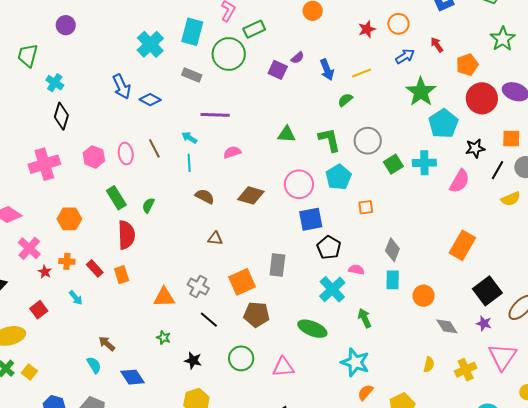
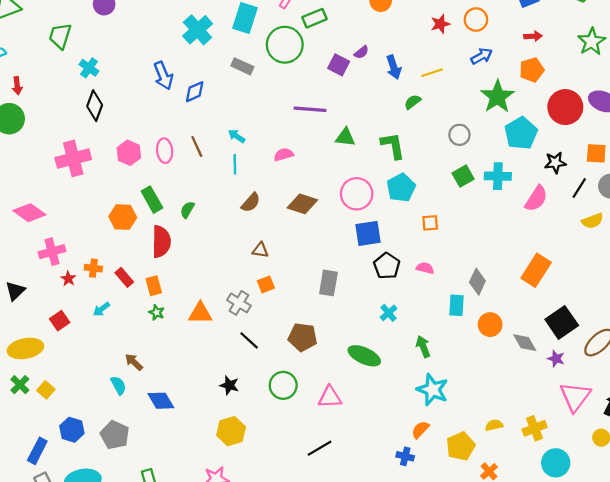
red arrow: (437, 45) -> (533, 36), moved, turned 119
orange pentagon: (467, 65) -> (532, 70), moved
blue diamond: (150, 100) -> (195, 92), turned -55
purple line: (215, 115) -> (310, 109), moved
gray circle: (368, 141) -> (459, 135), moved, size x0.7
brown semicircle: (205, 196) -> (251, 202), turned 102
orange hexagon: (69, 219) -> (123, 217), moved
pink cross: (29, 248) -> (52, 252), turned 30
gray diamond: (392, 250) -> (477, 282), moved
pink semicircle: (356, 270) -> (425, 268), moved
orange square: (242, 282) -> (266, 284), moved, size x0.6
cyan cross: (332, 289) -> (389, 313), size x0.6
cyan arrow: (76, 298) -> (101, 309), turned 91
gray diamond: (447, 326) -> (525, 343), moved
green star: (163, 338) -> (157, 312), moved
cyan star: (355, 362) -> (432, 390), moved
yellow semicircle: (429, 364) -> (494, 425), moved, turned -119
yellow cross: (466, 370) -> (535, 428), moved

